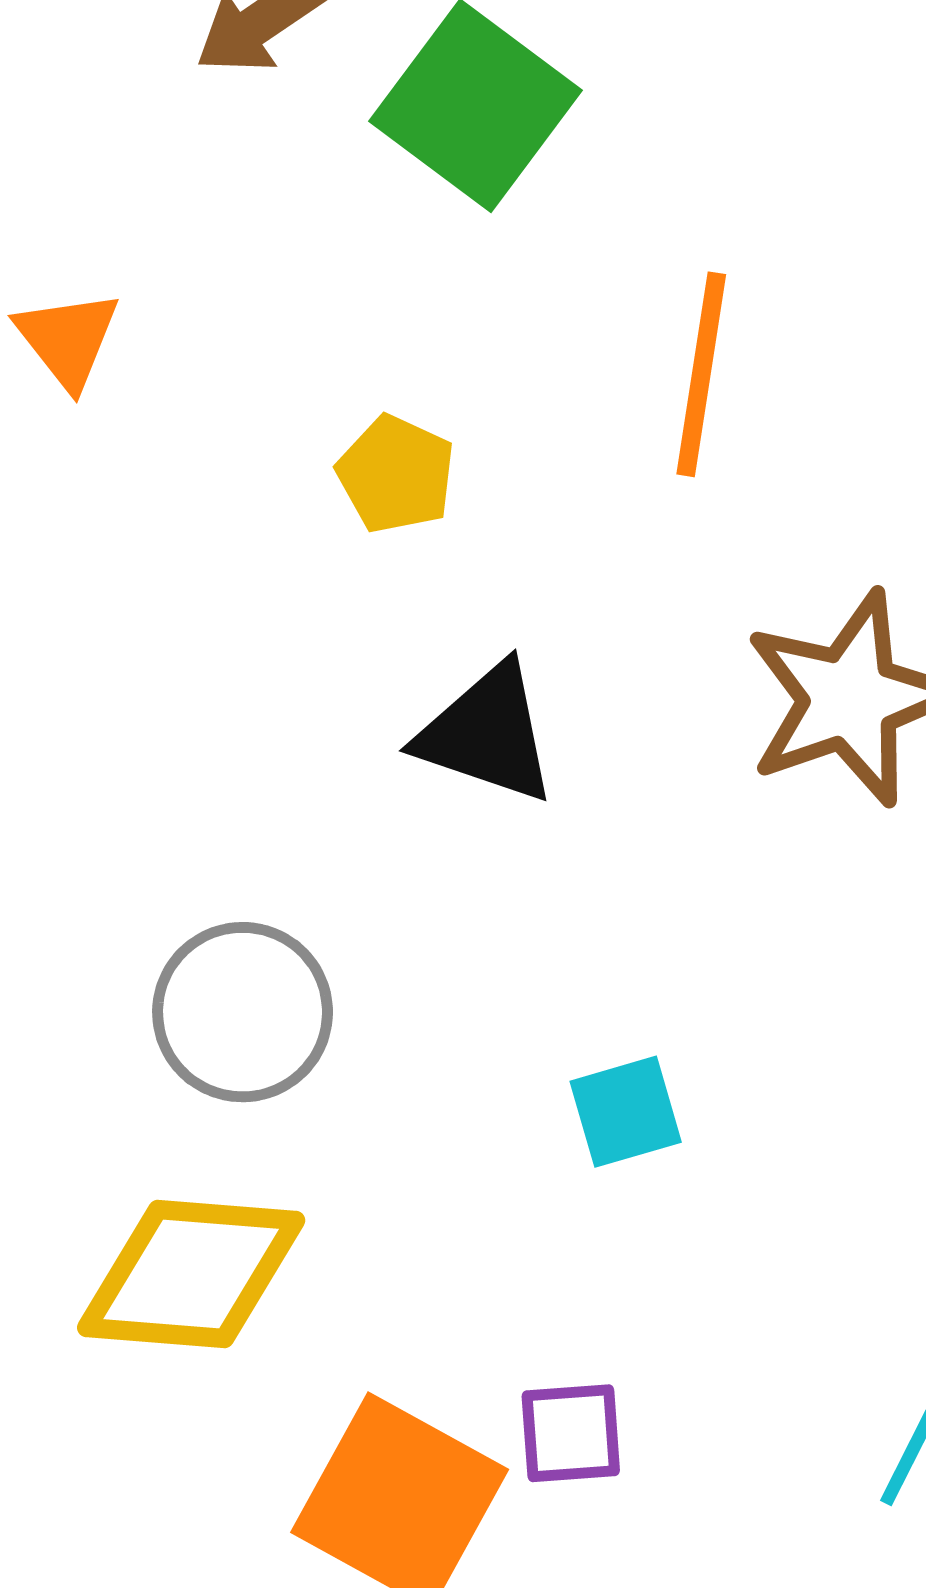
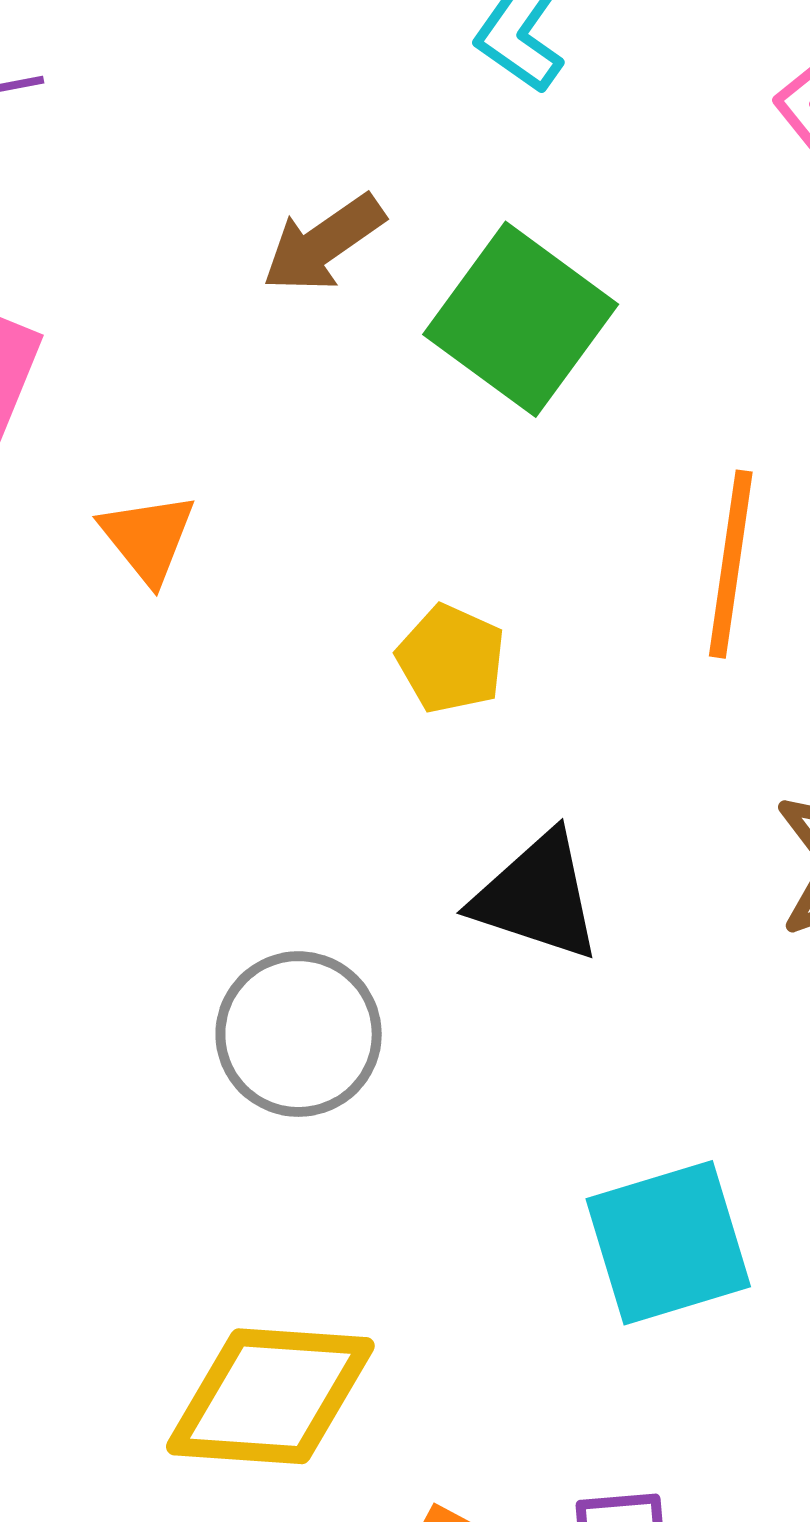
gray circle: (243, 1012) -> (299, 1034), moved
cyan square: (626, 1112) -> (668, 1243), size x1.6

